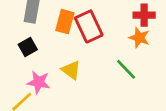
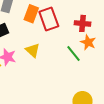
red cross: (144, 15) -> (82, 23), moved
orange star: (139, 38) -> (88, 42), moved

